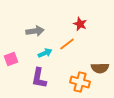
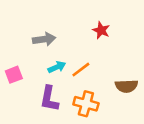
orange line: (67, 44) -> (81, 70), moved
orange cross: (80, 82) -> (86, 104), moved

